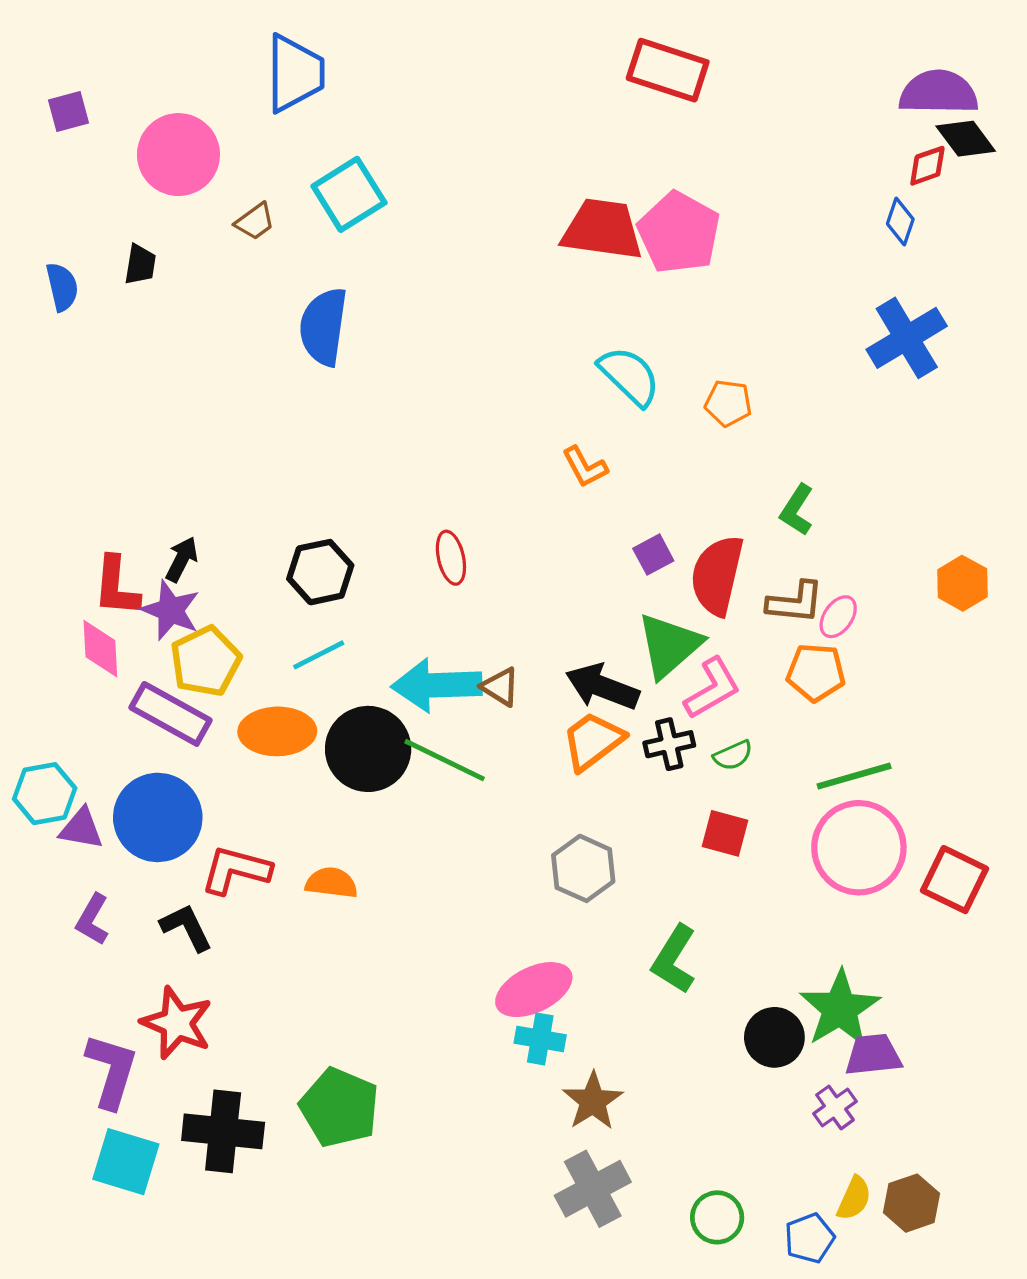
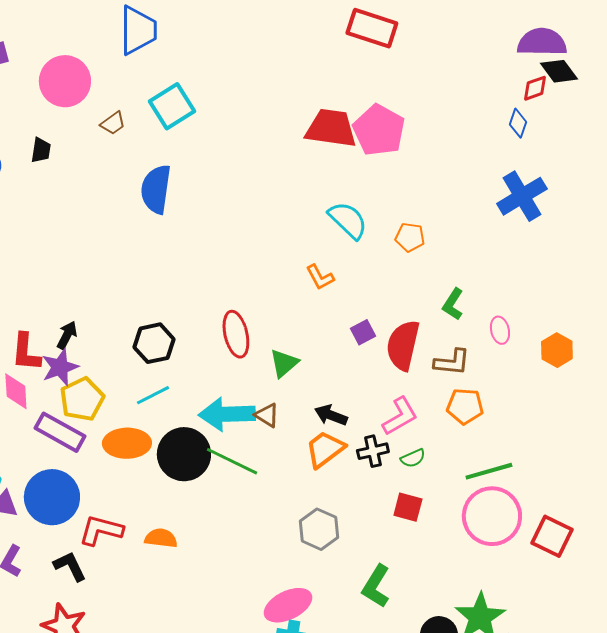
red ellipse: (451, 558) -> (236, 334), size x1.4
purple star: (170, 610) -> (60, 367), turned 30
pink ellipse: (838, 617) -> (500, 330), moved, turned -48
green triangle: (669, 645) -> (284, 363), moved, size x0.7
black arrow: (602, 687) -> (331, 415), size x0.7

